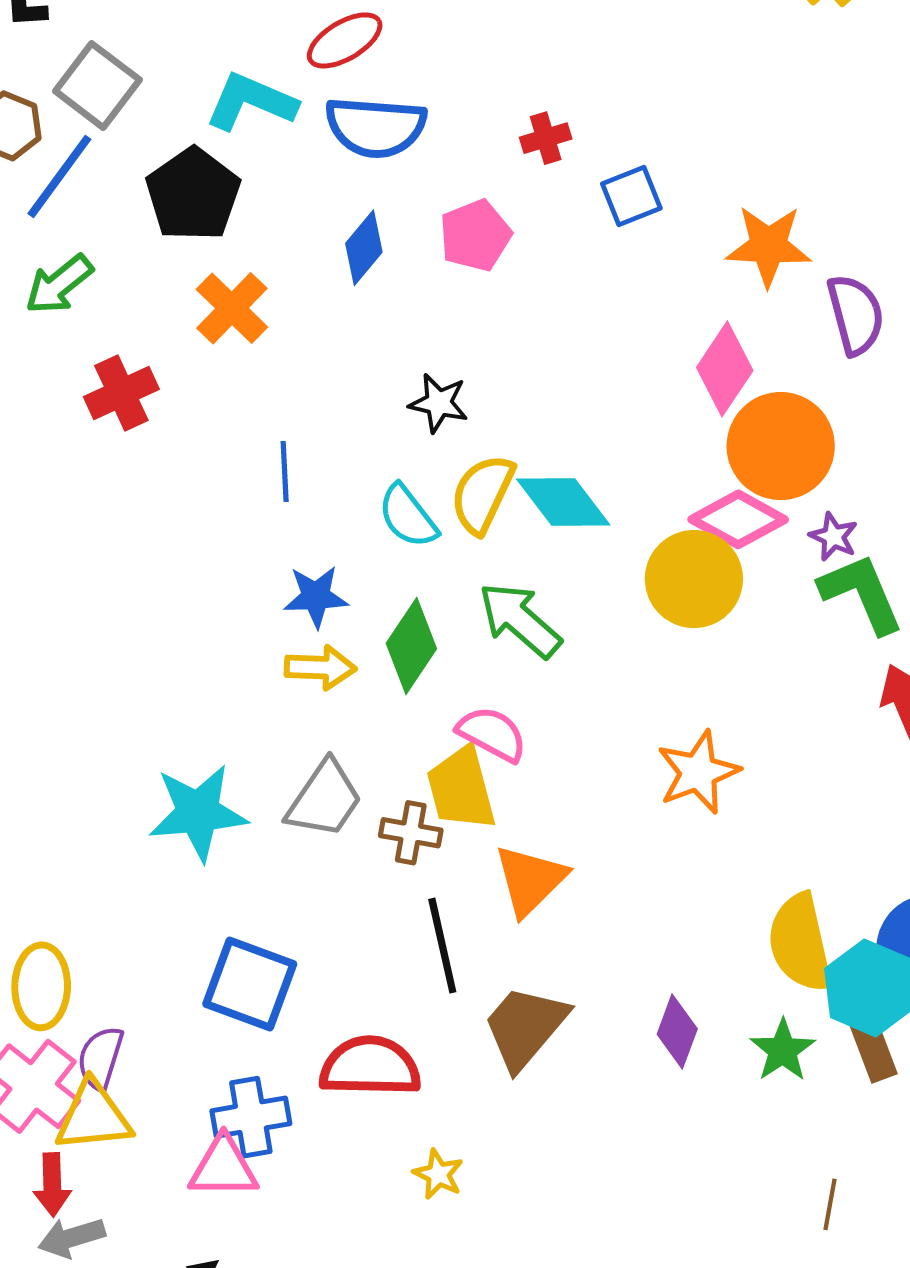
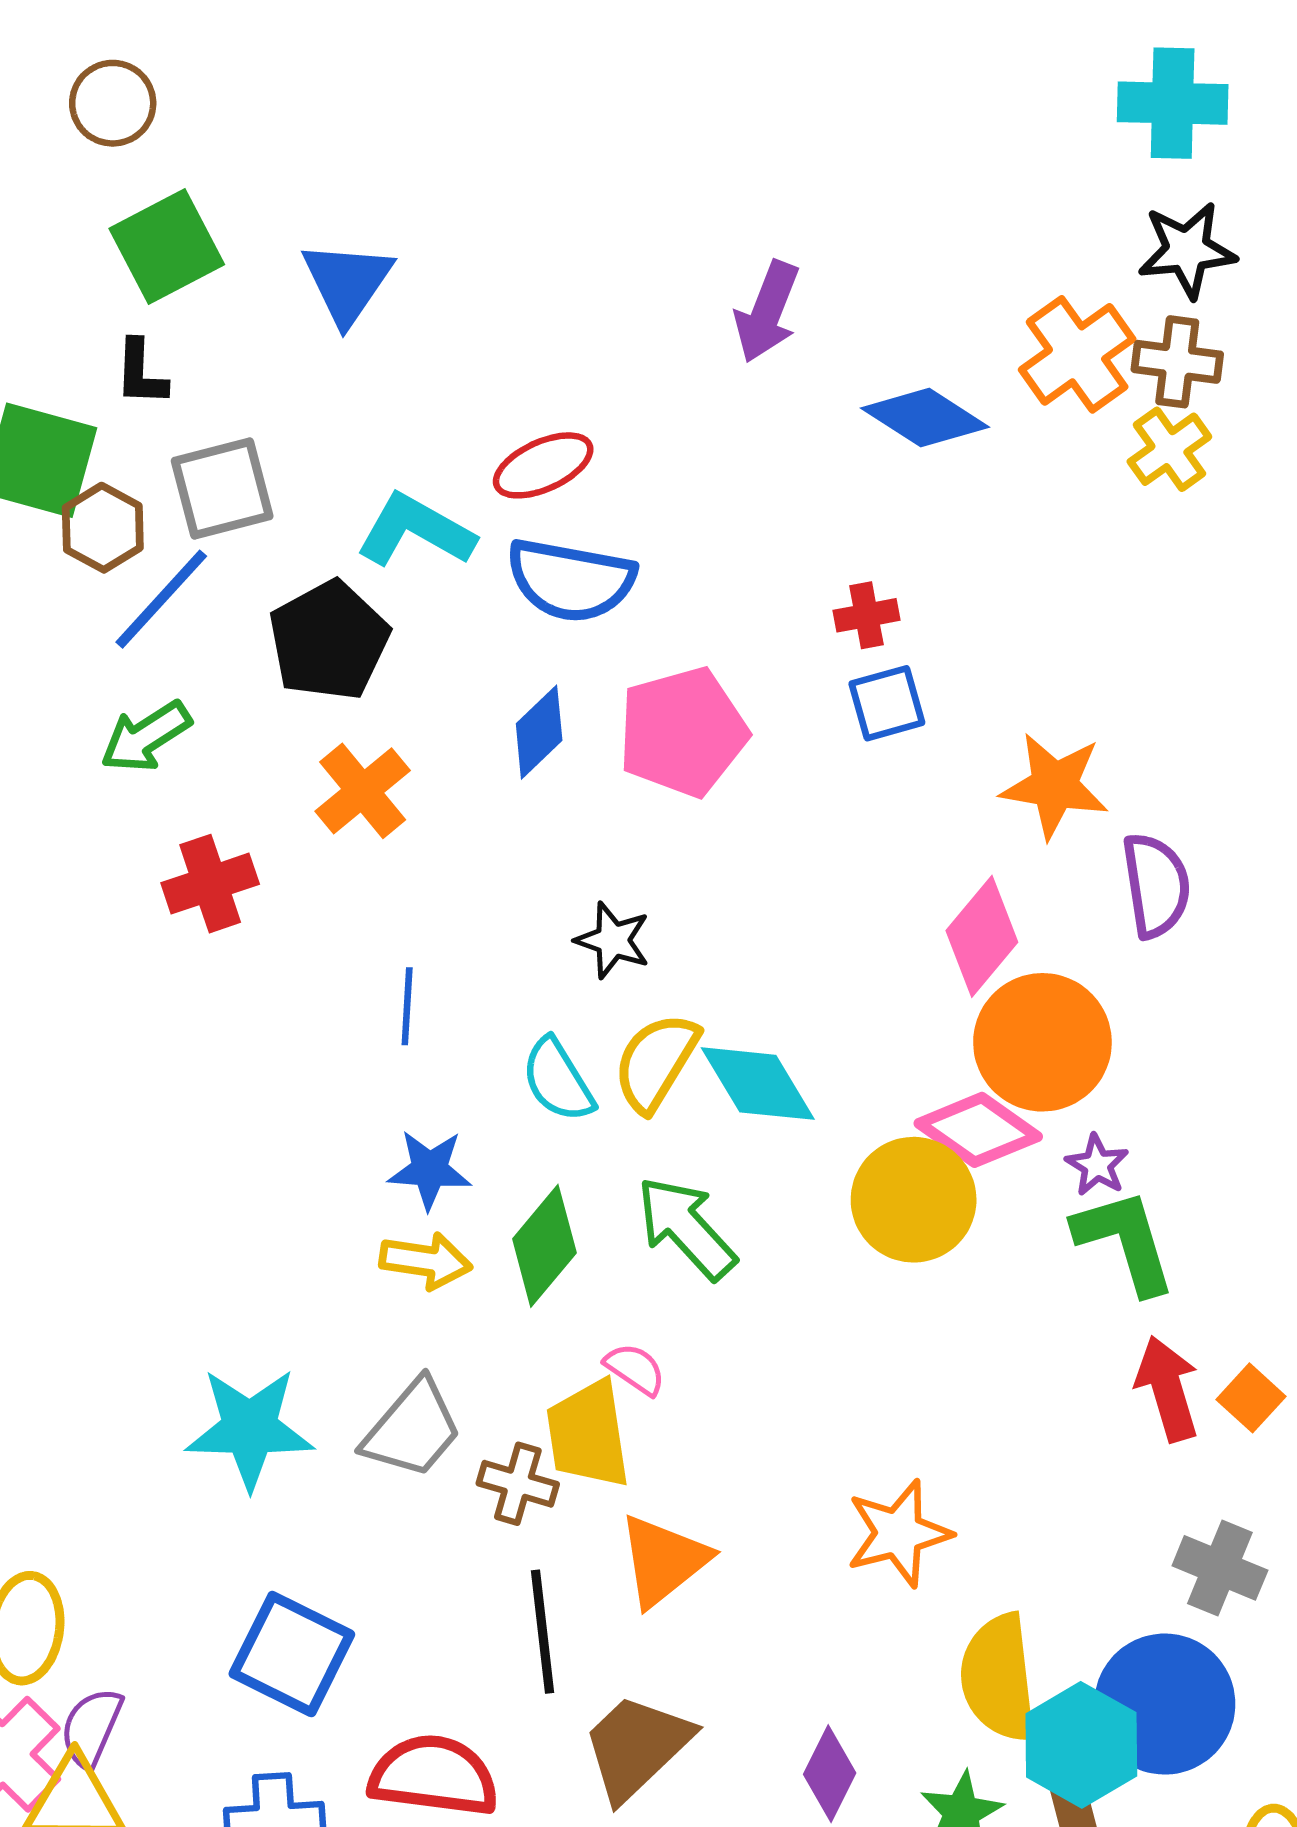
gray square: (97, 85) -> (222, 488), turned 32
red cross: (546, 138) -> (866, 615), moved
pink pentagon: (475, 236) -> (683, 732), size x1.4
pink semicircle: (492, 734) -> (635, 1369), size x0.7
orange star: (698, 772) -> (899, 1533), moved

